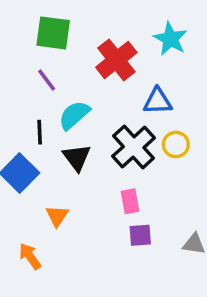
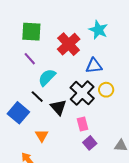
black line: (40, 132) -> (37, 97), moved, turned -40
black triangle: (77, 157) -> (58, 107), moved
purple square: (140, 235) -> (90, 143), turned -32

